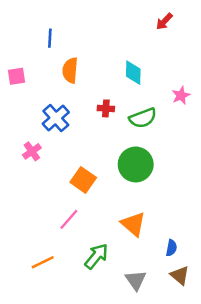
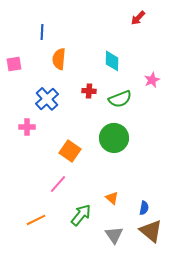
pink cross: (32, 151) -> (27, 127), turned 35
orange triangle: (133, 224) -> (112, 198), moved, size x0.6
brown triangle: (180, 275) -> (151, 231), size x1.4

